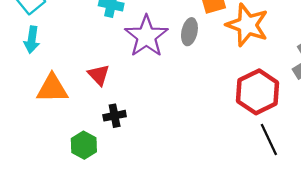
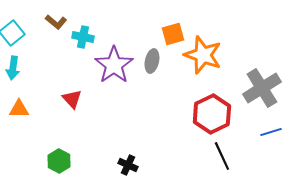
orange triangle: (52, 88) -> (19, 109), moved, size x0.7
black cross: (115, 116) -> (128, 165), moved, turned 36

